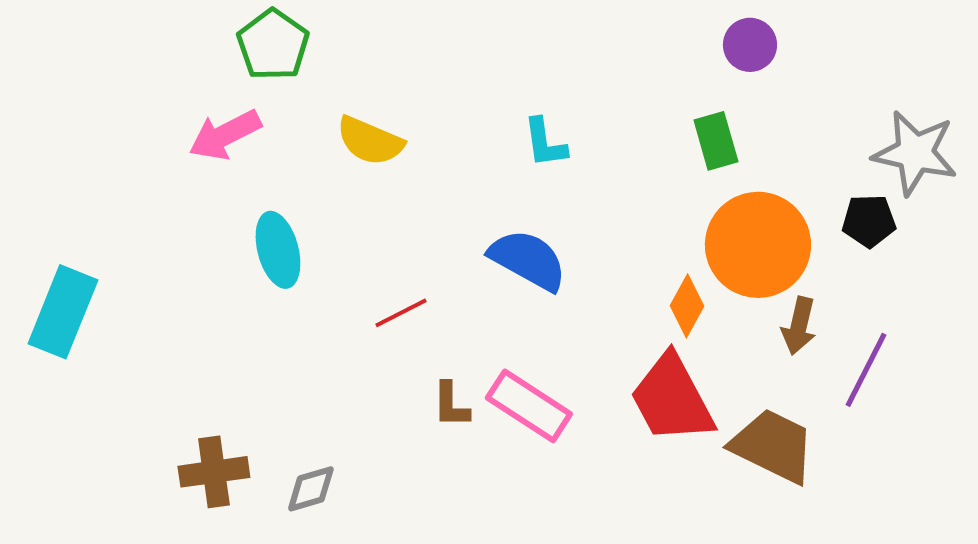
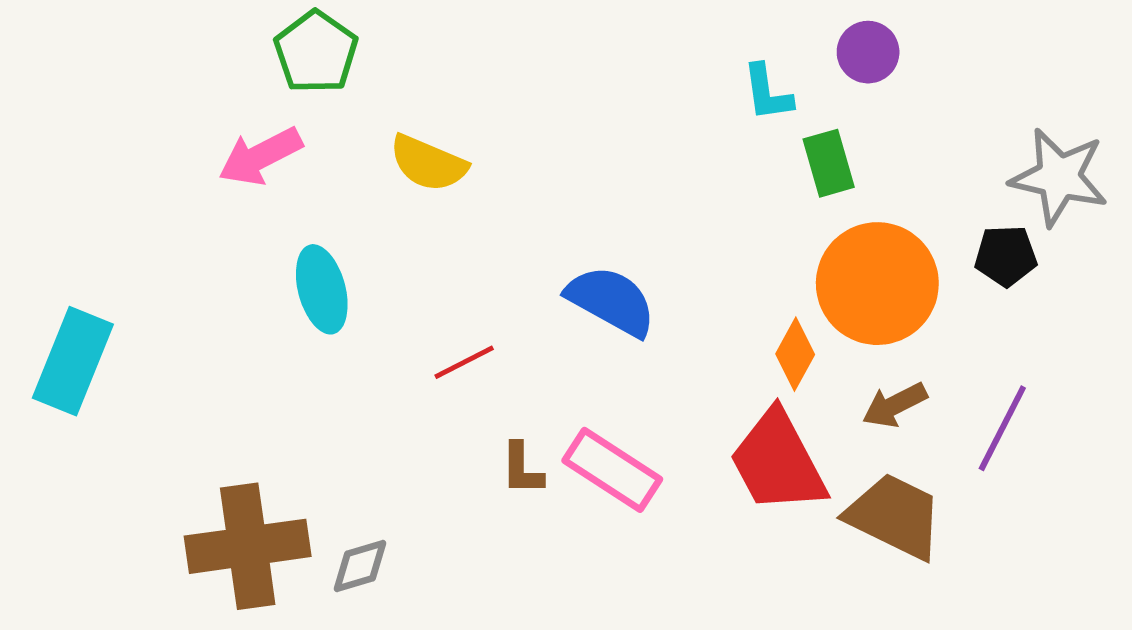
cyan L-shape: (545, 143) -> (767, 93), moved
brown arrow: (799, 326) -> (895, 405), moved, turned 50
brown cross: (214, 472) -> (248, 546), size x1.5

